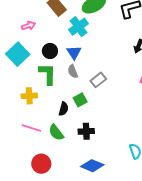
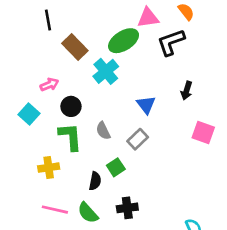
pink arrow: (28, 26) -> (49, 85), moved
blue triangle: (74, 52) -> (146, 105), moved
cyan square: (18, 54) -> (29, 114), size x0.7

